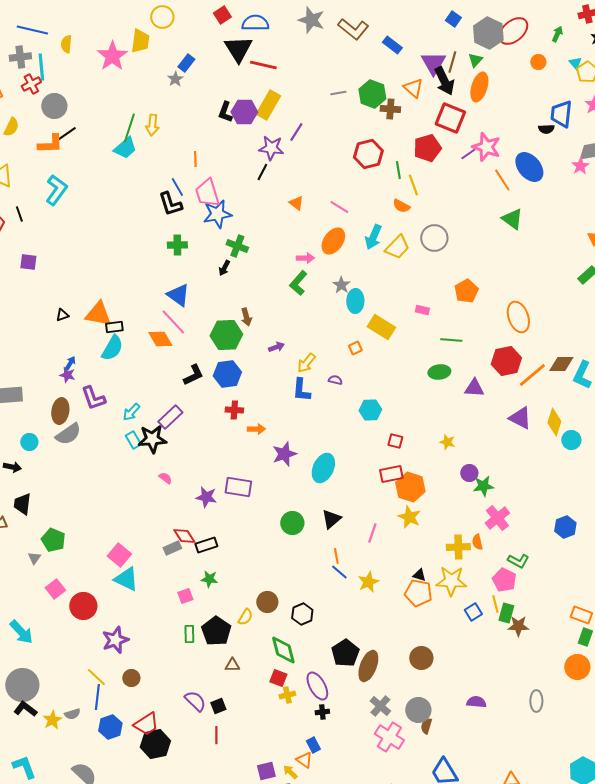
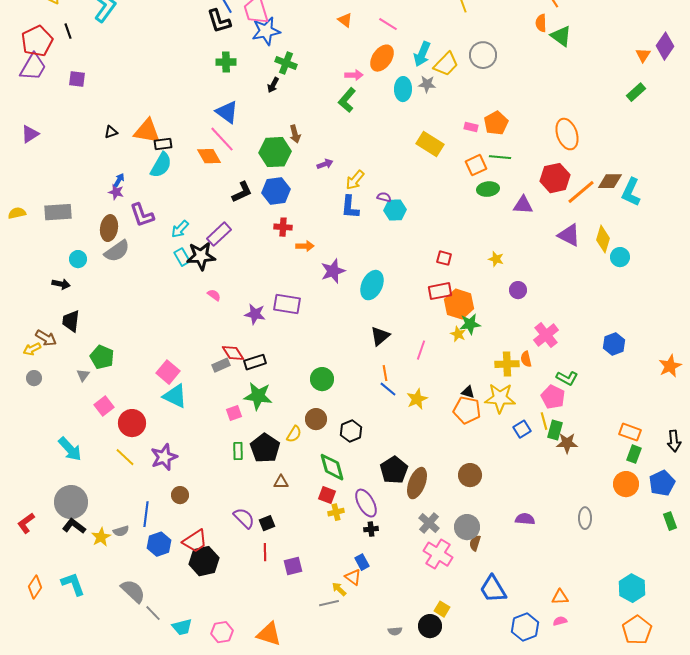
orange semicircle: (401, 206) -> (541, 23), moved, turned 60
gray star: (341, 285) -> (427, 84), moved, turned -30
orange pentagon: (466, 291) -> (496, 123), moved
cyan ellipse: (355, 301) -> (403, 89), moved
orange square: (355, 348) -> (476, 165), moved, size x1.5
cyan hexagon: (370, 410) -> (395, 210), moved
green star: (483, 486) -> (470, 324), moved
yellow star: (409, 517) -> (458, 334), size x0.7
green circle: (292, 523) -> (322, 379), moved
green star: (209, 579) -> (258, 396), size x1.6
yellow line: (96, 677) -> (125, 457), moved
purple square: (266, 771) -> (293, 566), moved

